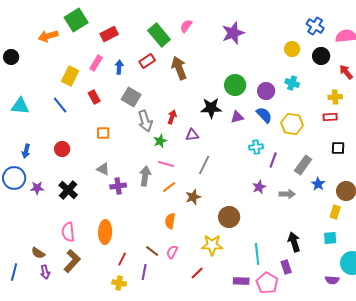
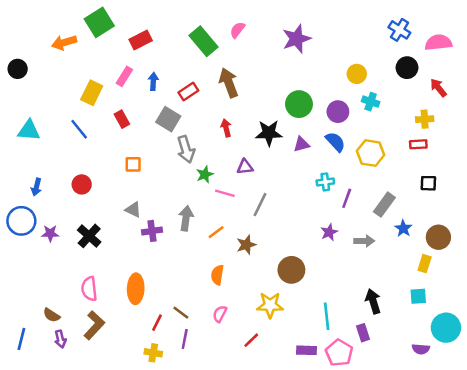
yellow circle: (292, 49) -> (357, 74), moved
red rectangle: (147, 61) -> (188, 92), moved
red arrow: (172, 117) -> (226, 128), moved, turned -32
pink line: (166, 164) -> (225, 193), moved
brown line: (152, 251) -> (181, 313), moved

